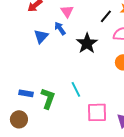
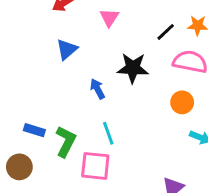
blue arrow: (60, 28) -> (98, 89), moved
black star: (87, 43) -> (133, 68), turned 30
pink square: (97, 112) -> (95, 166), moved

